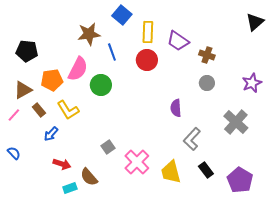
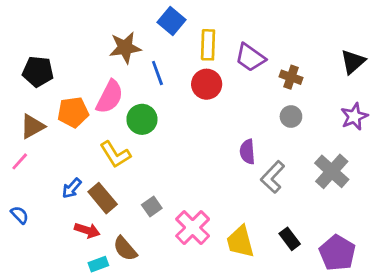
black triangle: (255, 22) -> (353, 62), moved
brown rectangle: (39, 110) -> (103, 198), moved, size x1.5
yellow L-shape: (68, 110) -> (115, 154), moved
gray L-shape: (192, 139) -> (273, 177), moved

